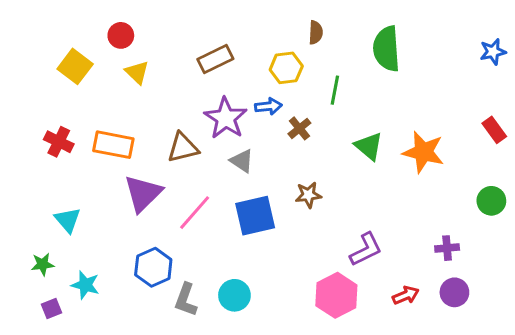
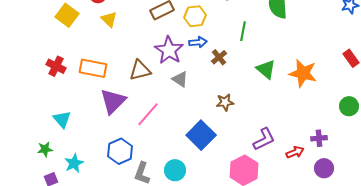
yellow hexagon: (286, 68) -> (195, 16), moved
blue square: (255, 216) -> (201, 135), moved, turned -32
cyan star: (85, 285) -> (74, 163), turned 30
red arrow: (406, 295) -> (295, 152), moved

